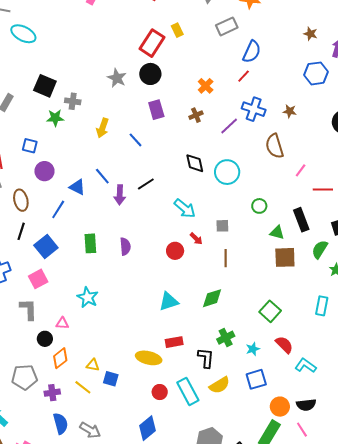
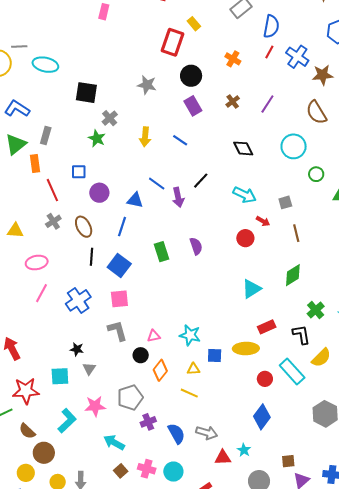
black circle: (150, 74) -> (191, 76), moved
black square: (45, 86) -> (86, 93), moved
orange cross: (206, 86) -> (233, 59), moved
gray cross: (73, 101) -> (110, 118), turned -35
blue cross: (254, 109) -> (297, 57), moved, turned 30
brown star: (290, 111) -> (323, 75), size x1.5
green star: (55, 118) -> (97, 138), turned -30
cyan circle: (227, 172) -> (294, 146), moved
pink square: (38, 279) -> (119, 299), turned 36
cyan star: (88, 297) -> (190, 335), moved
blue square: (111, 379) -> (215, 356), moved
purple cross: (52, 393) -> (148, 422), moved

